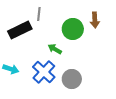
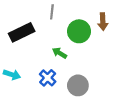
gray line: (39, 14) -> (52, 12), moved
blue cross: (44, 72) -> (48, 78), size x0.7

